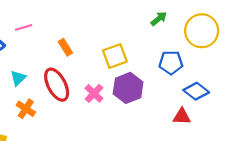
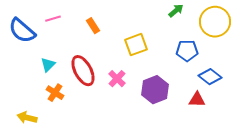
orange rectangle: (65, 47) -> (93, 26), moved
purple hexagon: (128, 88) -> (155, 90), moved

